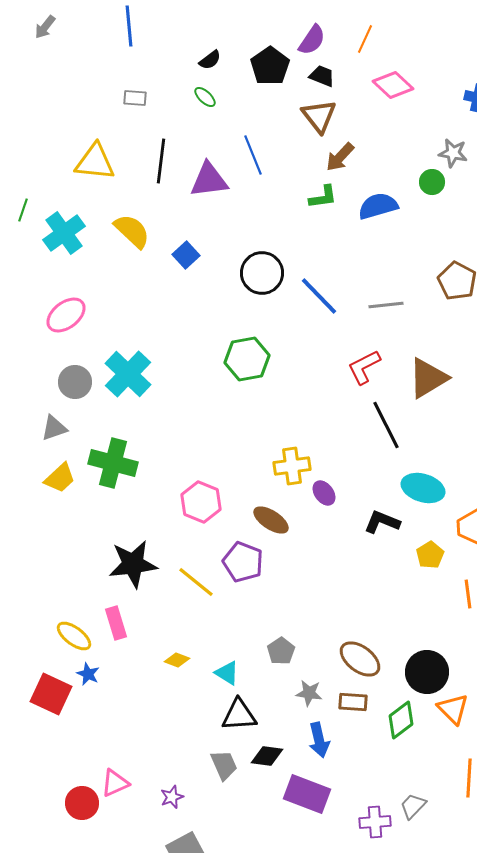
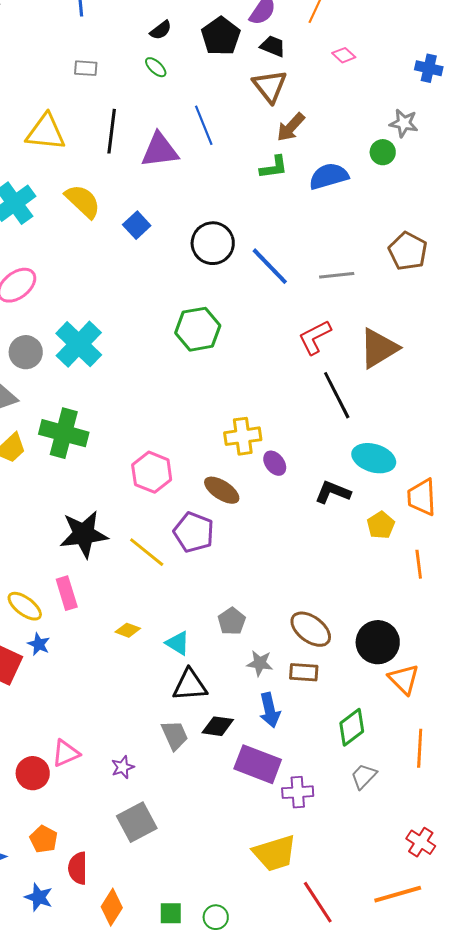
pink diamond: (393, 85) -> (344, 55), size x0.6
green diamond: (401, 720) -> (352, 727), moved
purple cross: (375, 822) -> (298, 792), moved

